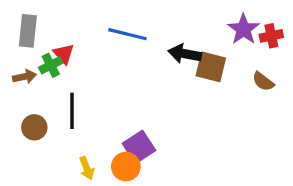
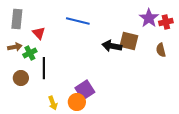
black arrow: (185, 54) -> (112, 46), moved
green cross: (51, 65) -> (30, 53), moved
brown semicircle: (263, 82) -> (161, 50), turned 40

